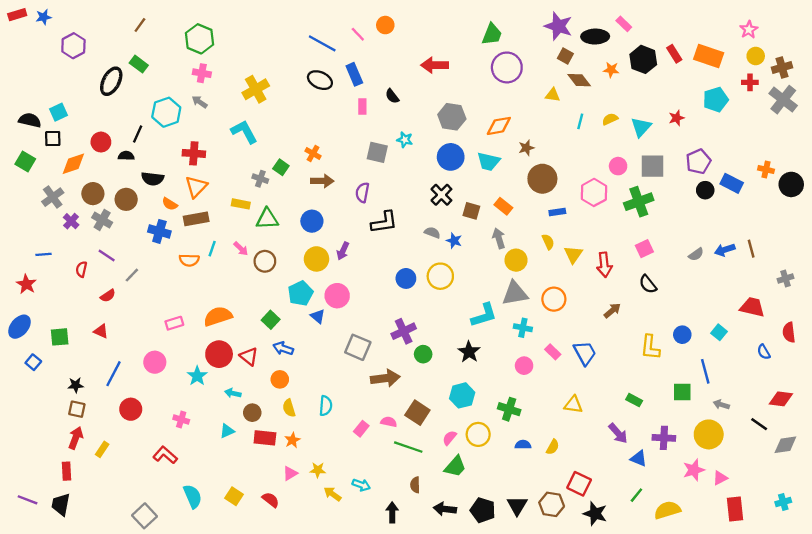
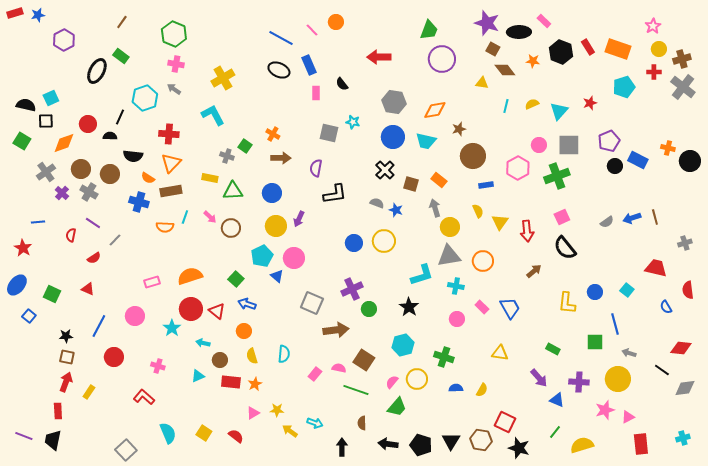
black semicircle: (648, 284) -> (565, 248), size x1.4
green square: (60, 337) -> (52, 294), turned 30

